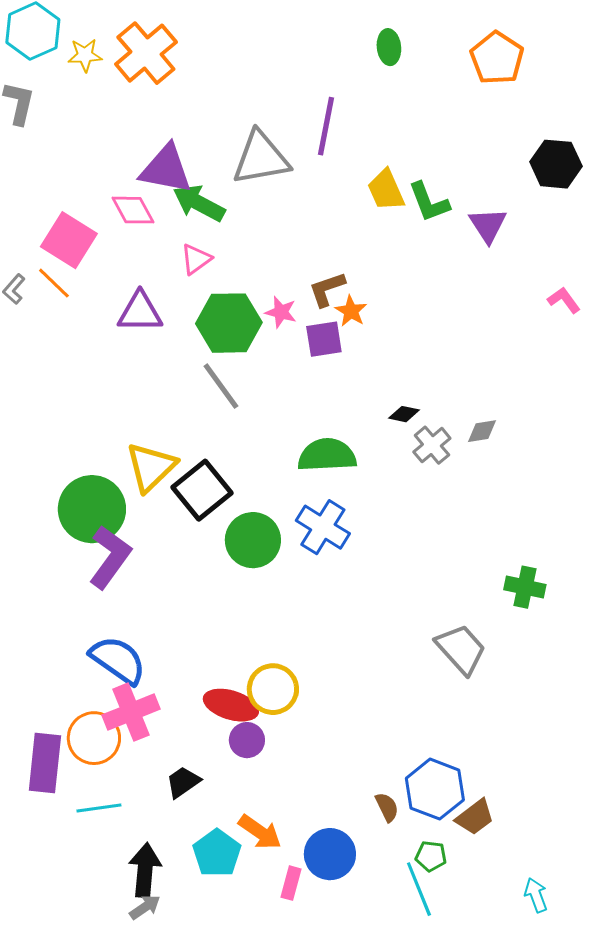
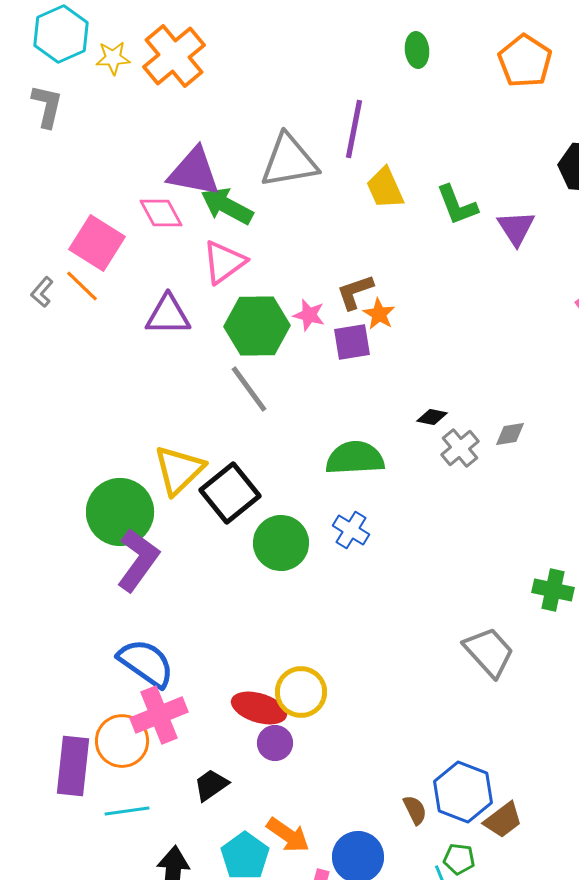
yellow trapezoid: (386, 190) -> (385, 188), moved
pink triangle: (196, 259) -> (224, 262), size x1.4
blue cross: (323, 527) -> (351, 530), size x0.7

